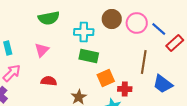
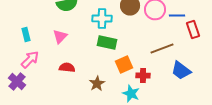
blue line: (159, 29) -> (177, 16), turned -42
red rectangle: (175, 43) -> (193, 30), turned -66
brown line: (144, 62) -> (162, 48), turned 60

